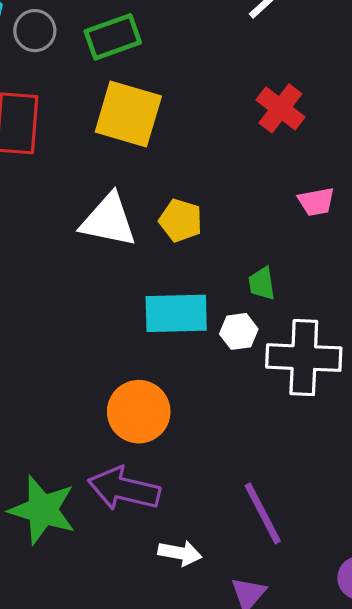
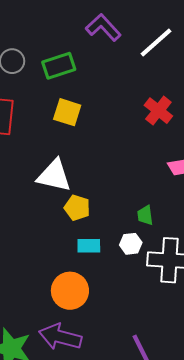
yellow square: (128, 114) -> (67, 112), size x0.7
yellow pentagon: (181, 220) -> (77, 208), moved
cyan rectangle: (176, 313) -> (89, 246), moved, size x0.6

